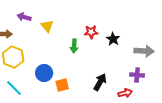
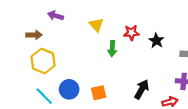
yellow triangle: (47, 26) -> (96, 25), moved
blue circle: (44, 73) -> (69, 89), moved

